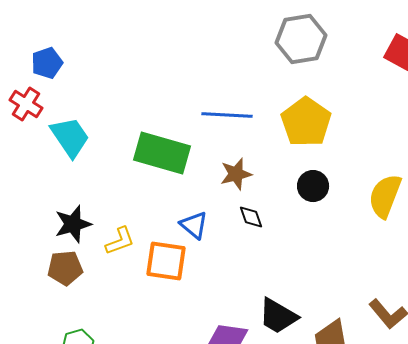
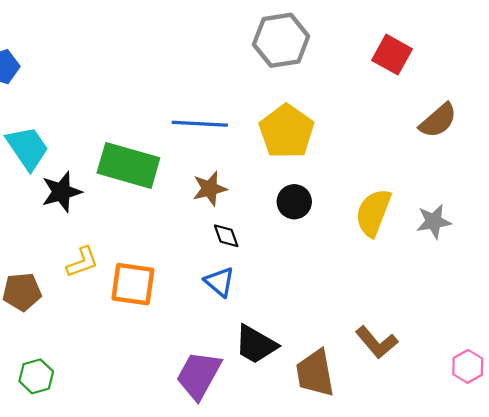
black star: (73, 224) -> (61, 192), moved
blue triangle: (194, 225) -> (220, 282), moved

